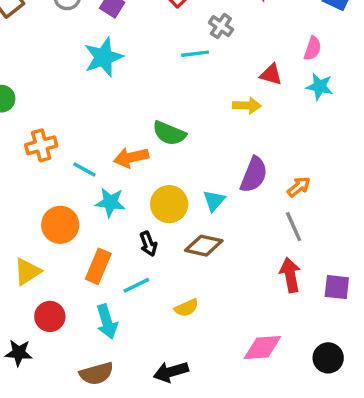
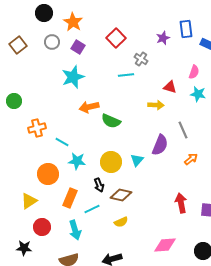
orange arrow: (131, 157) -> (89, 107), moved
orange arrow: (299, 187) -> (191, 159), moved
gray line: (294, 227) -> (183, 130), moved
brown diamond: (204, 246) -> (121, 195), moved

